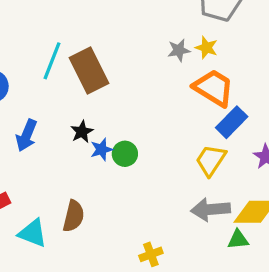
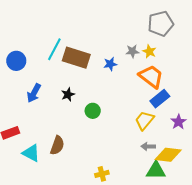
brown rectangle: (89, 70) -> (76, 58), turned -52
blue star: (102, 149) -> (110, 64), moved
gray arrow: (211, 209) -> (148, 146), moved, size x0.6
green triangle: (238, 240) -> (156, 171), size x1.5

